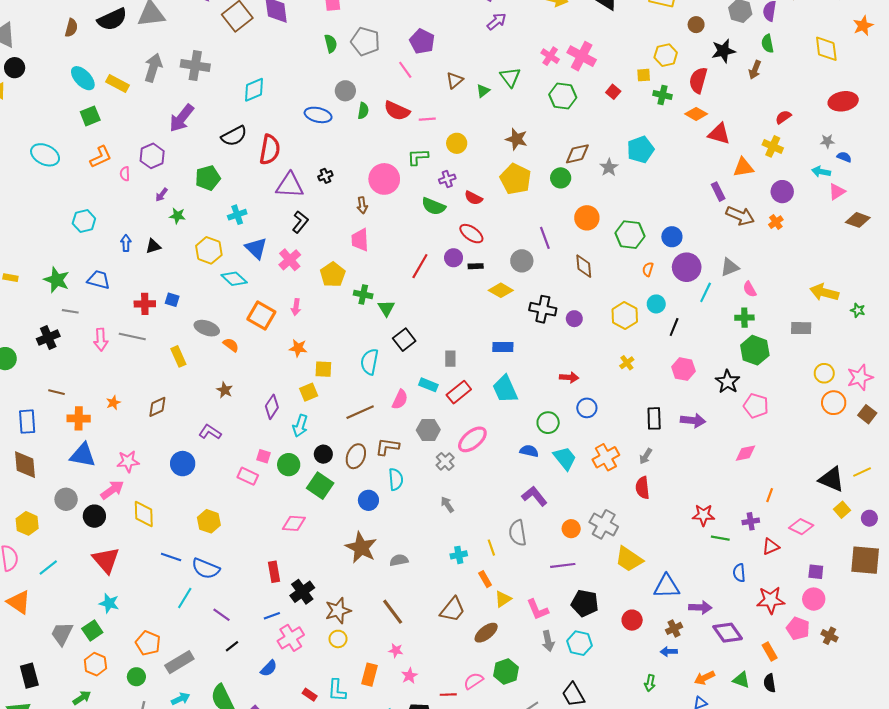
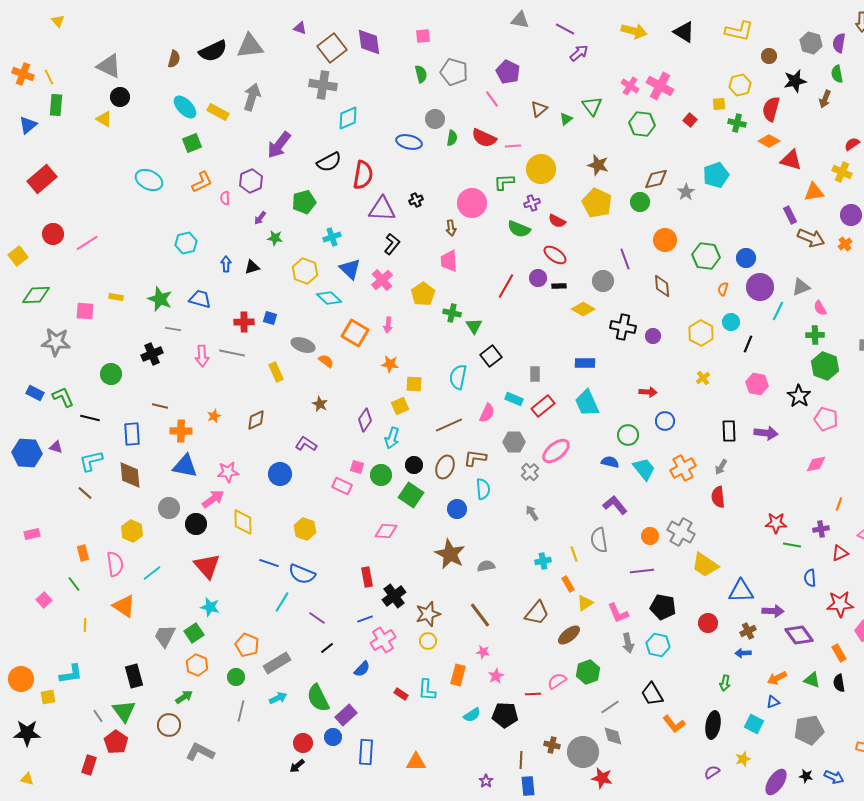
gray cross: (195, 66) -> (323, 85), moved
yellow circle: (457, 143) -> (541, 169), size x1.5

